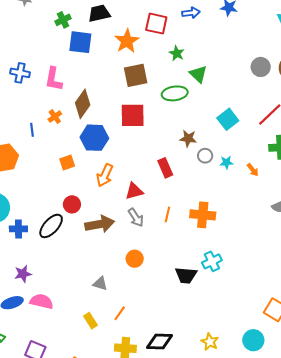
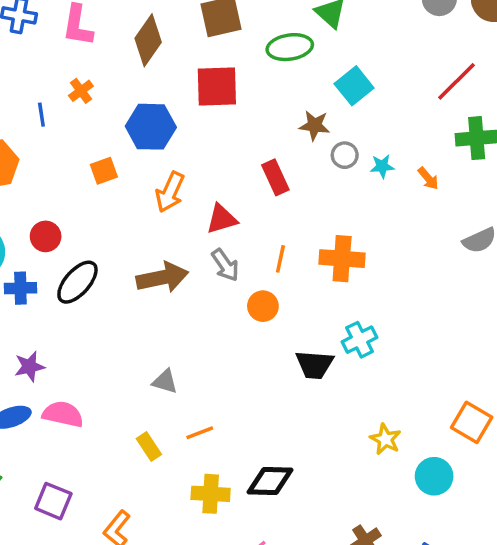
brown diamond: (83, 104) -> (148, 40), moved
cyan square: (228, 119) -> (354, 86), moved
red circle: (72, 204) -> (46, 236), moved
orange circle: (135, 259) -> (263, 306), moved
orange line: (120, 313) -> (200, 433), turned 35
yellow star: (210, 342) -> (385, 439), moved

